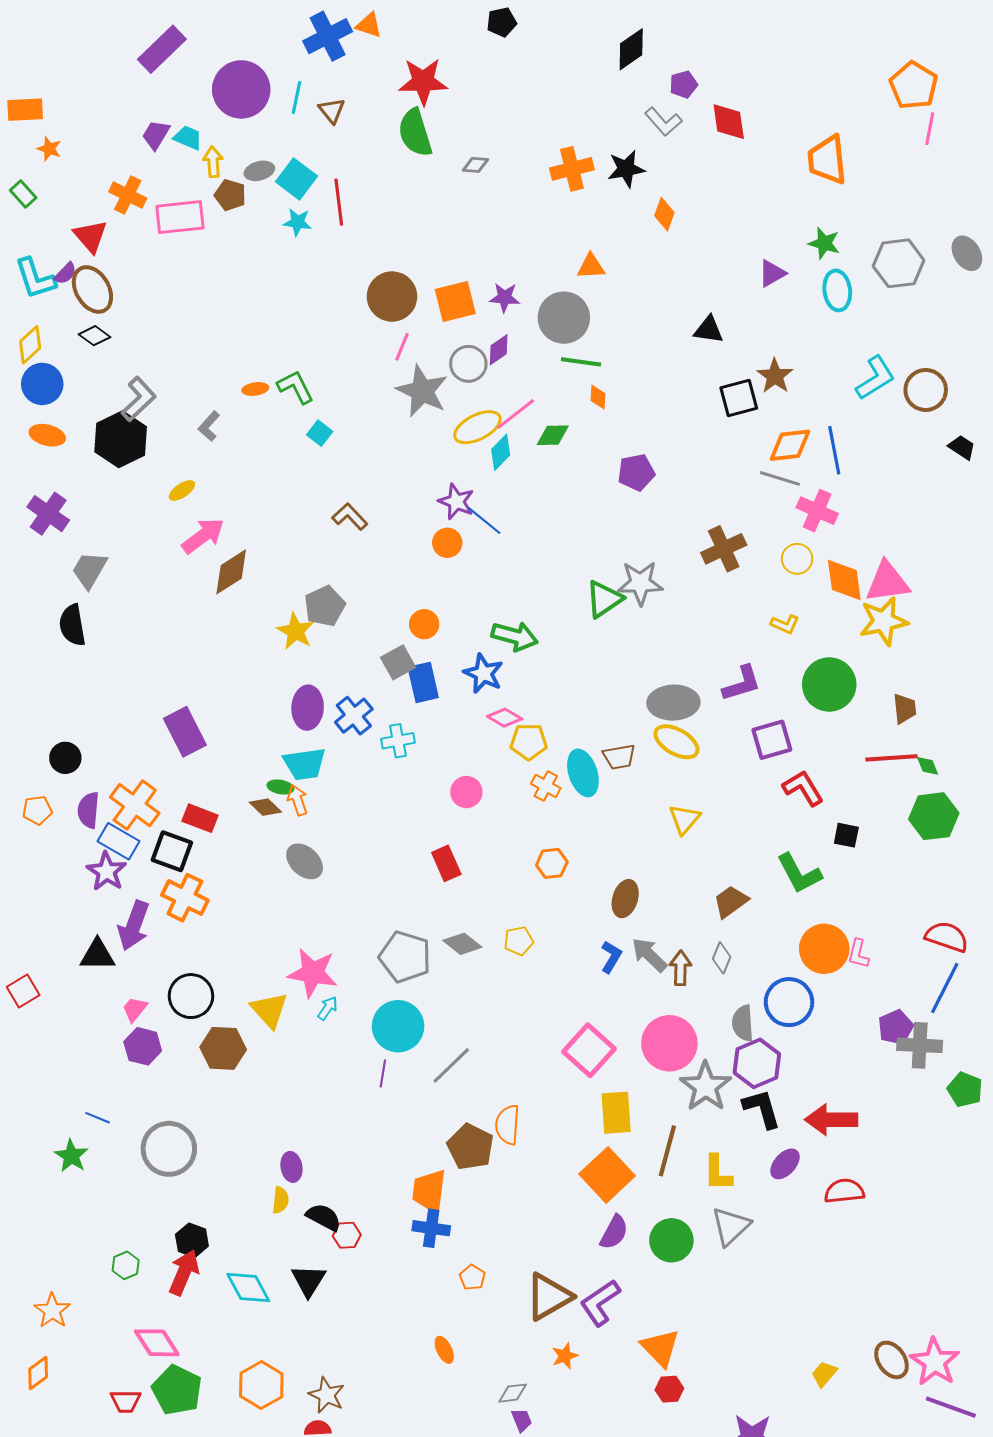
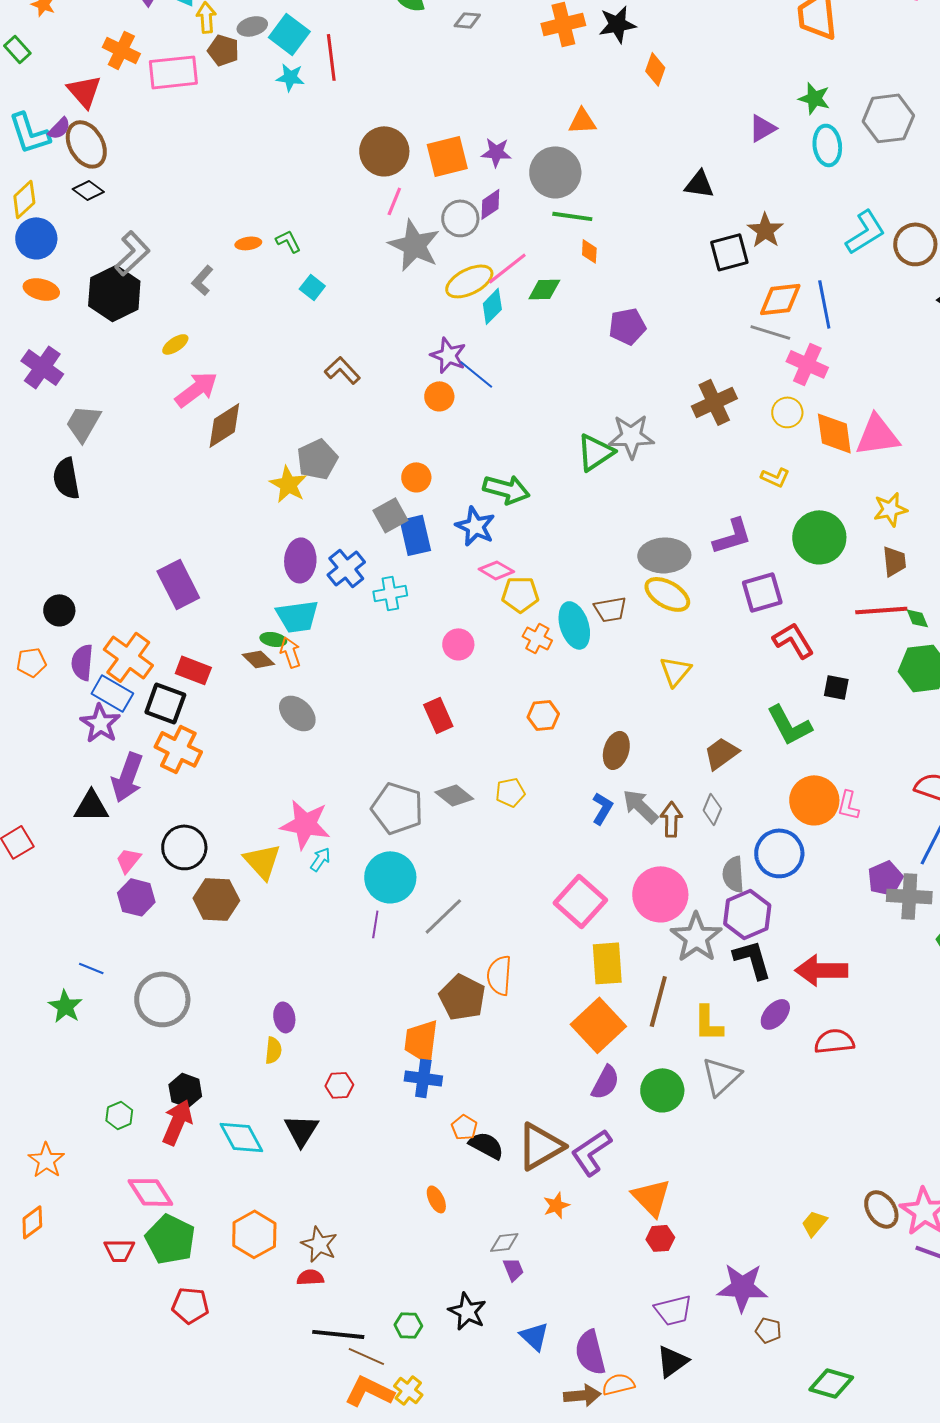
green L-shape: (296, 387) -> (288, 241), size x0.7
yellow star: (883, 621) -> (890, 509), moved, size x0.7
black semicircle: (324, 1217) -> (486, 1145), moved

